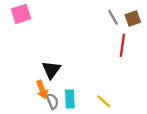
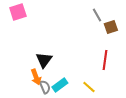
brown square: (133, 19) -> (111, 27), moved
red line: (122, 45) -> (105, 60), moved
cyan rectangle: (70, 99) -> (60, 85), turned 56

